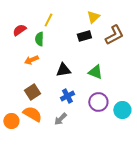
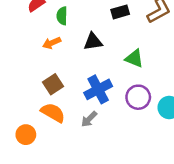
black triangle: (63, 70) -> (93, 42), moved
blue cross: (67, 96) -> (98, 89), size x1.5
orange circle: (11, 121) -> (26, 135), moved

